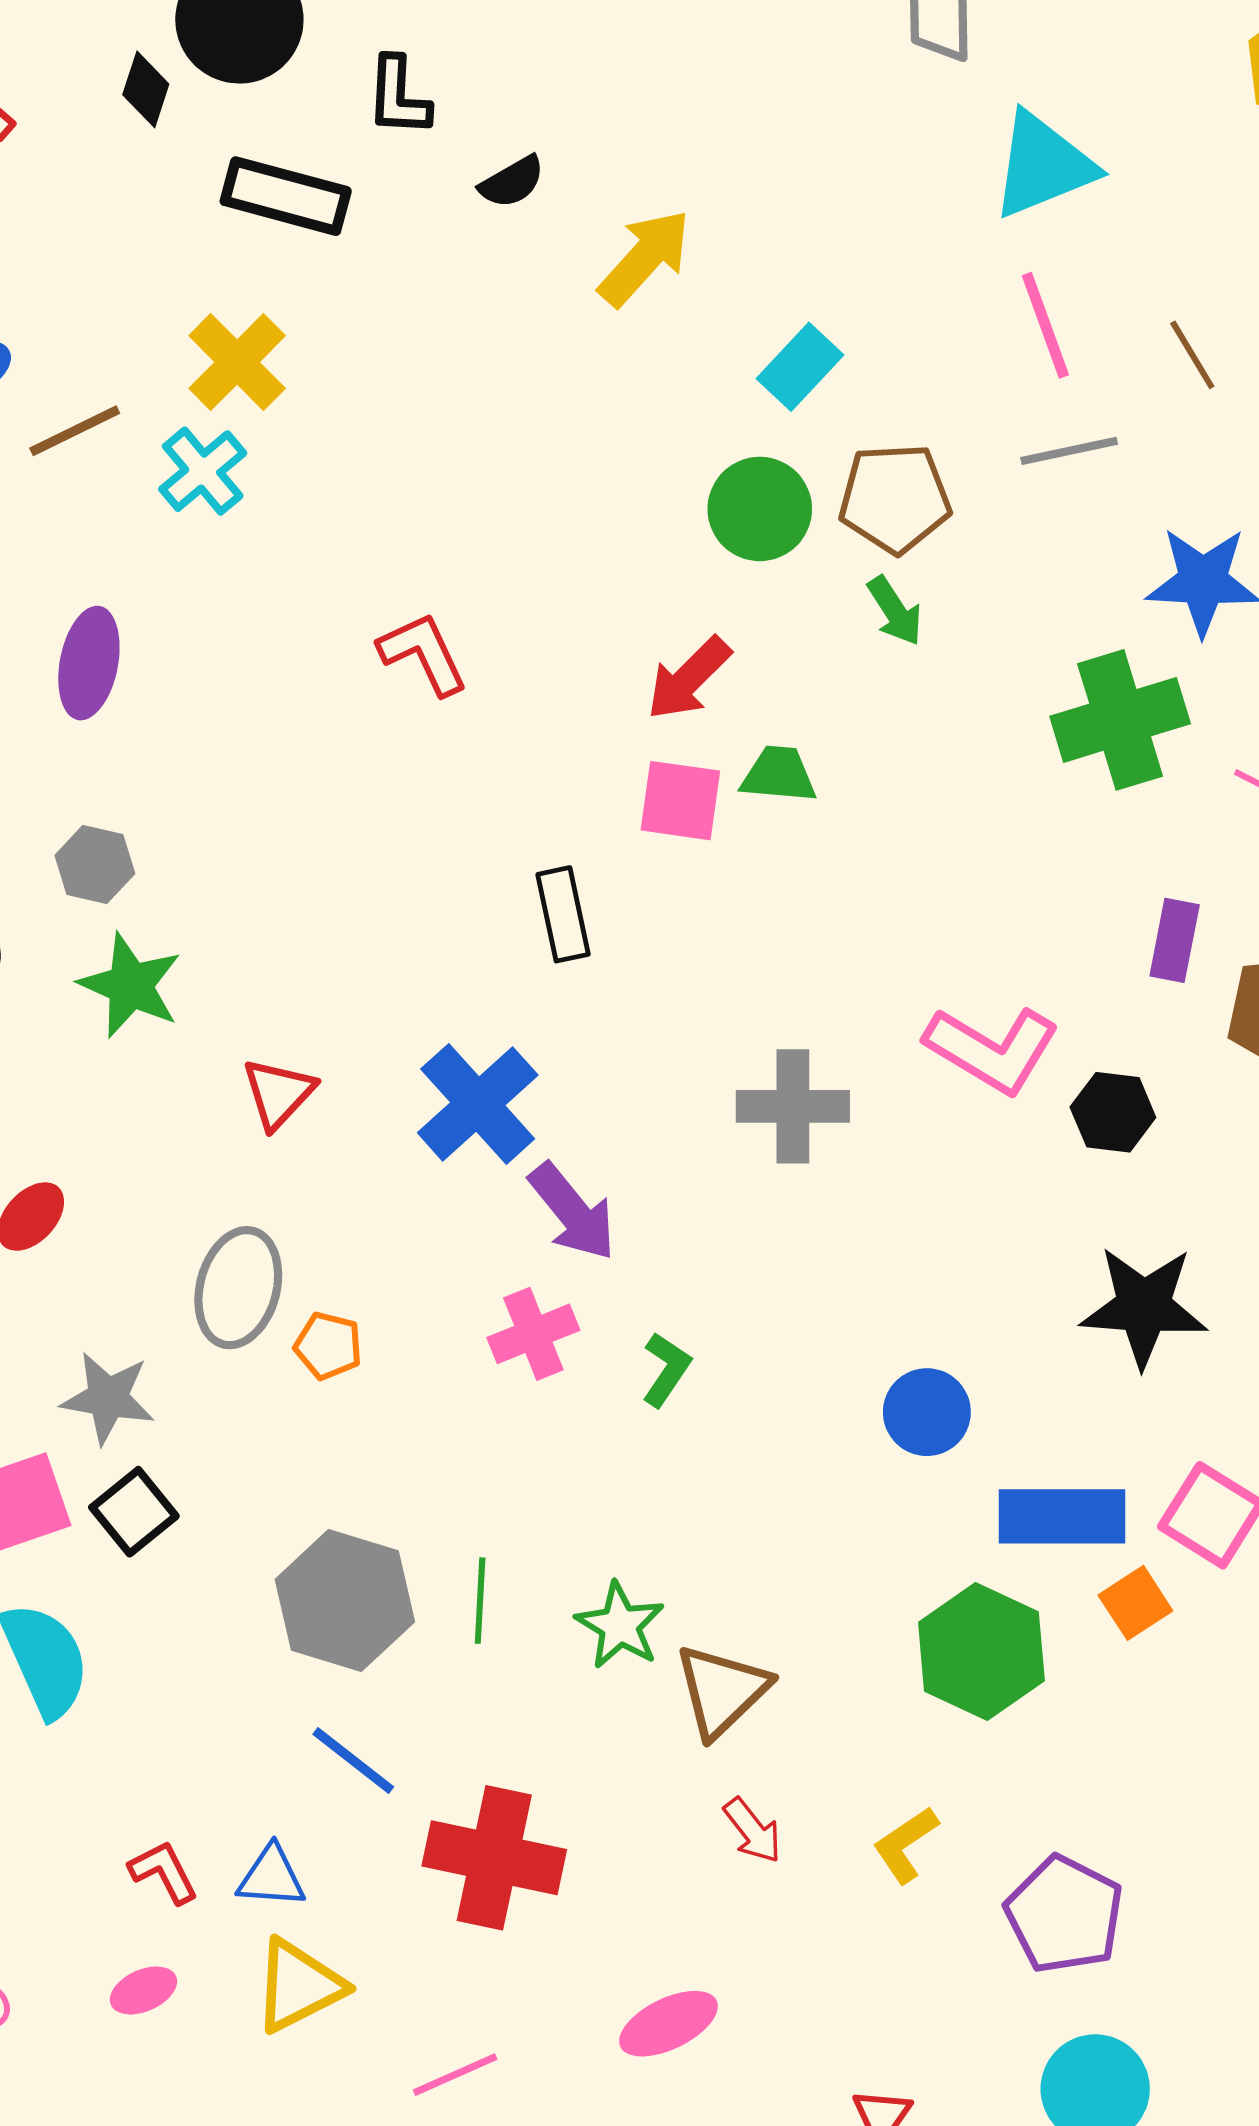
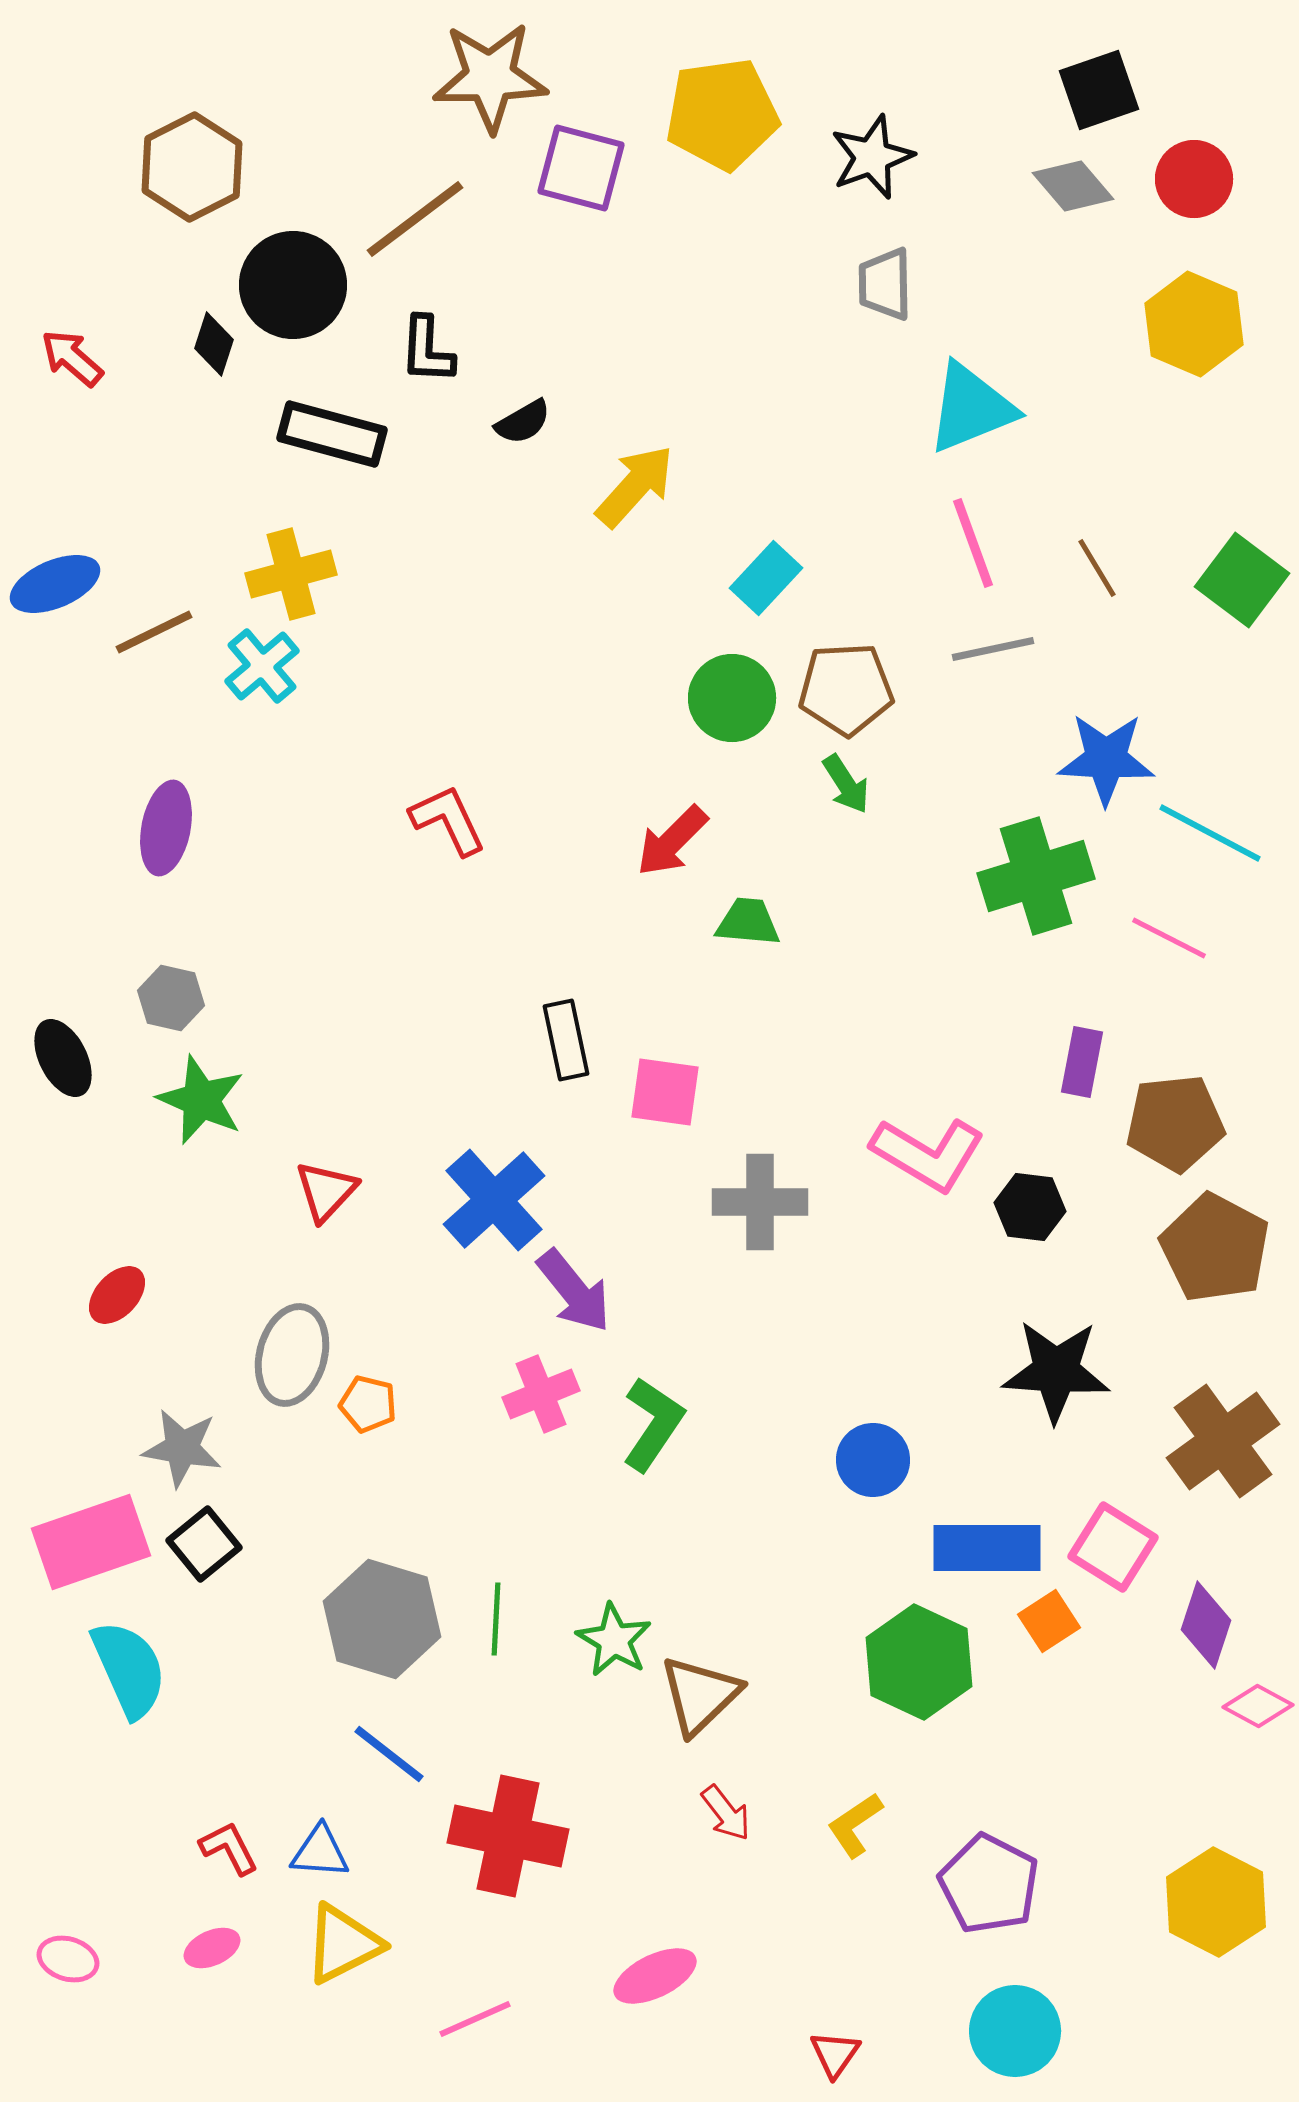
yellow cross: (237, 362) -> (291, 574), turned 30
pink square: (680, 801) -> (665, 1092), moved
green L-shape: (666, 1369) -> (653, 1424), size x1.5

